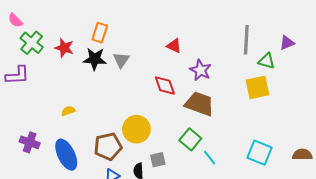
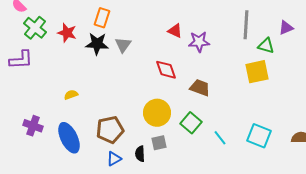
purple star: (201, 70) -> (199, 42), moved, turned -30
brown trapezoid: (199, 104) -> (200, 88), size x0.7
yellow circle: (136, 129) -> (157, 113), moved
cyan line: (210, 158) -> (220, 138), moved

